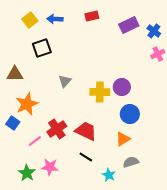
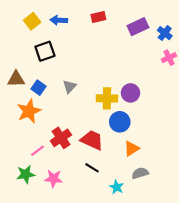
blue circle: (130, 114) -> (120, 122), moved
blue square: (13, 123) -> (39, 88), moved
green star: (27, 173) -> (26, 174), moved, turned 30

